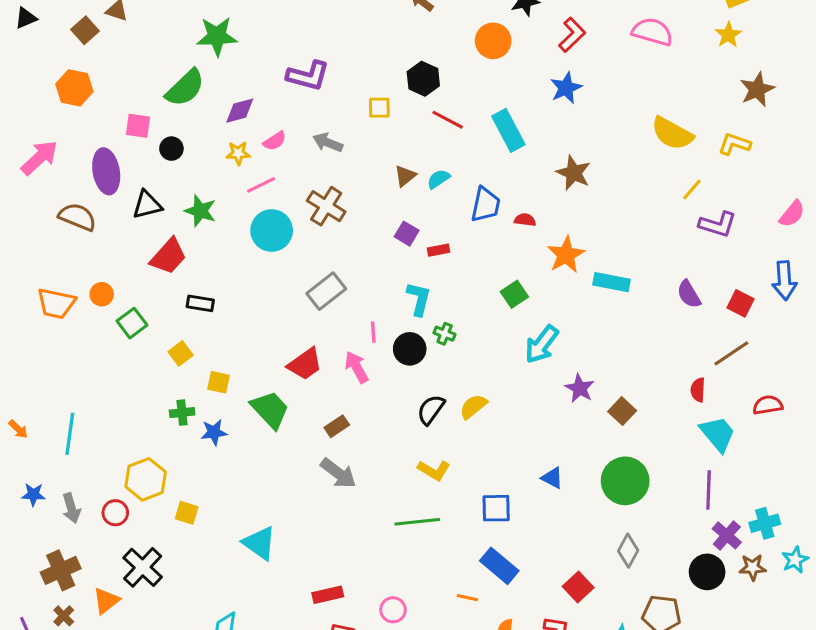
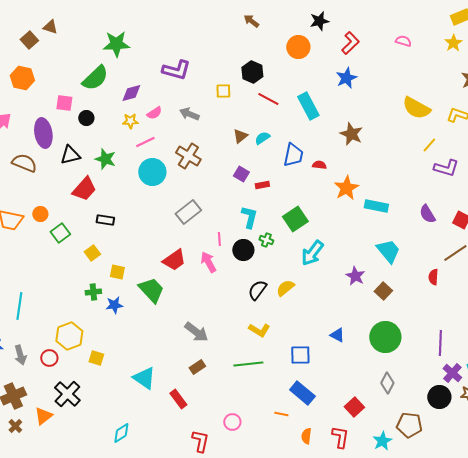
pink semicircle: (652, 32) -> (403, 41), size x0.6
green square: (514, 294) -> (295, 219), moved, size x1.4
cyan arrow: (542, 344) -> (312, 253), moved
brown rectangle: (337, 426) -> (197, 367), moved
cyan trapezoid: (718, 434) -> (388, 251), moved
red rectangle: (328, 595) -> (178, 399), moved, turned 66

